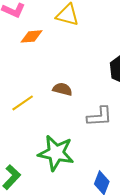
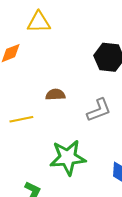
yellow line: (23, 103) -> (21, 119), turned 40

